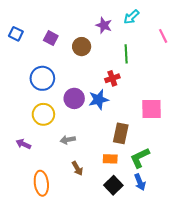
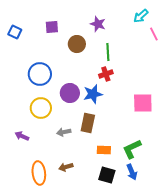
cyan arrow: (131, 17) -> (141, 16), moved
purple square: (51, 38) -> (52, 27), moved, turned -32
green line: (126, 54) -> (108, 52), moved
brown rectangle: (121, 133) -> (88, 123), moved
brown arrow: (77, 168) -> (66, 167), moved, turned 104
black square: (113, 185) -> (107, 175), turned -30

